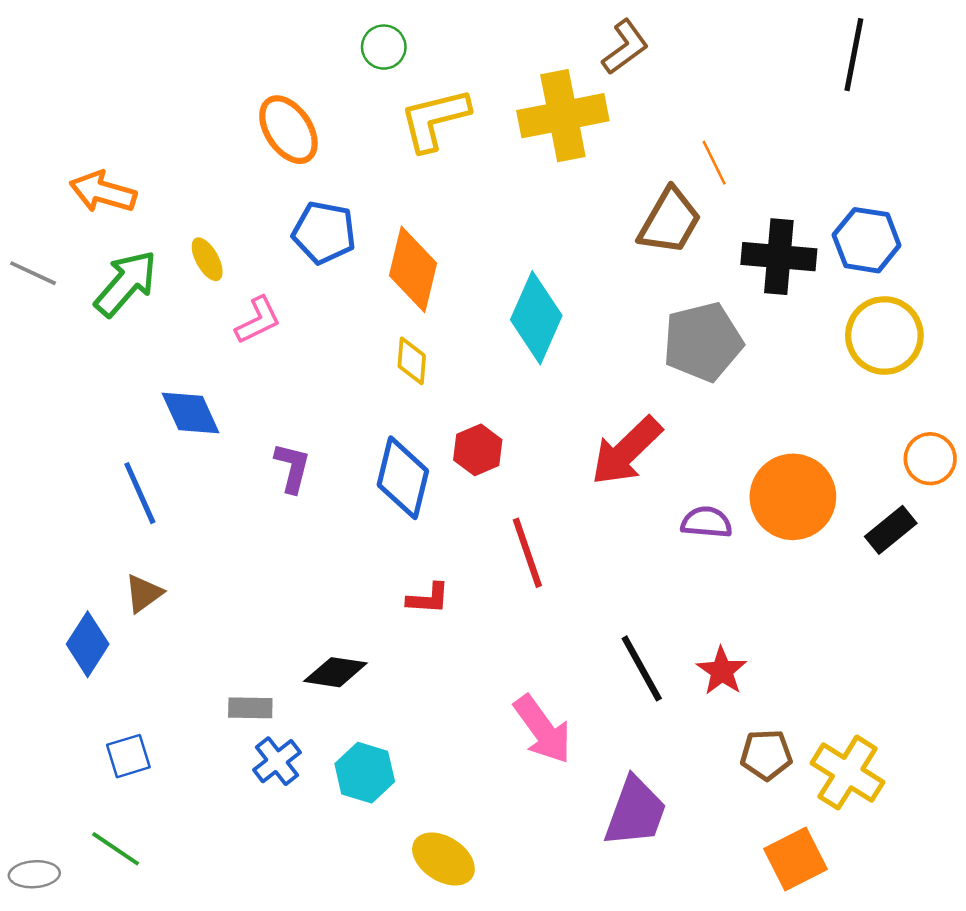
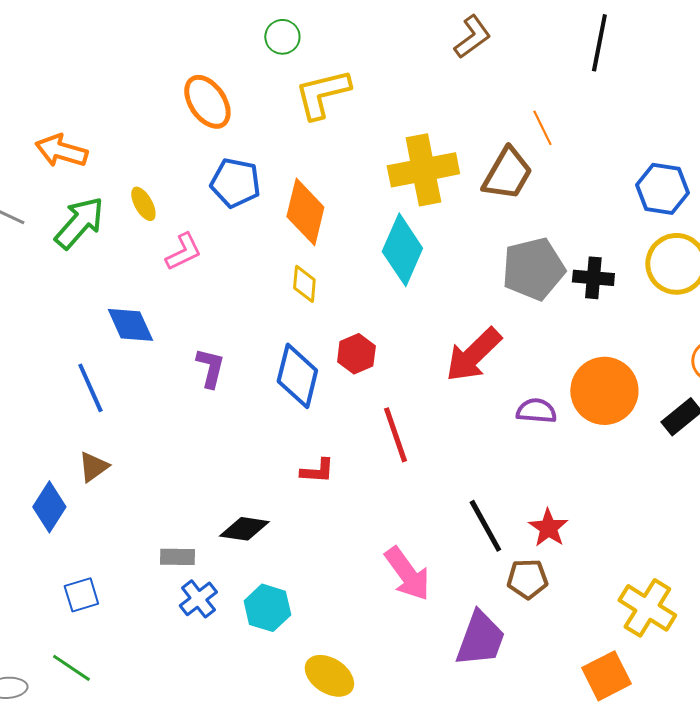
black line: (854, 55) -> (599, 43), moved
yellow cross: (563, 116) -> (423, 170), moved
black cross: (779, 257) -> (593, 278), moved, size x0.7
brown pentagon: (766, 755) -> (527, 579), moved

